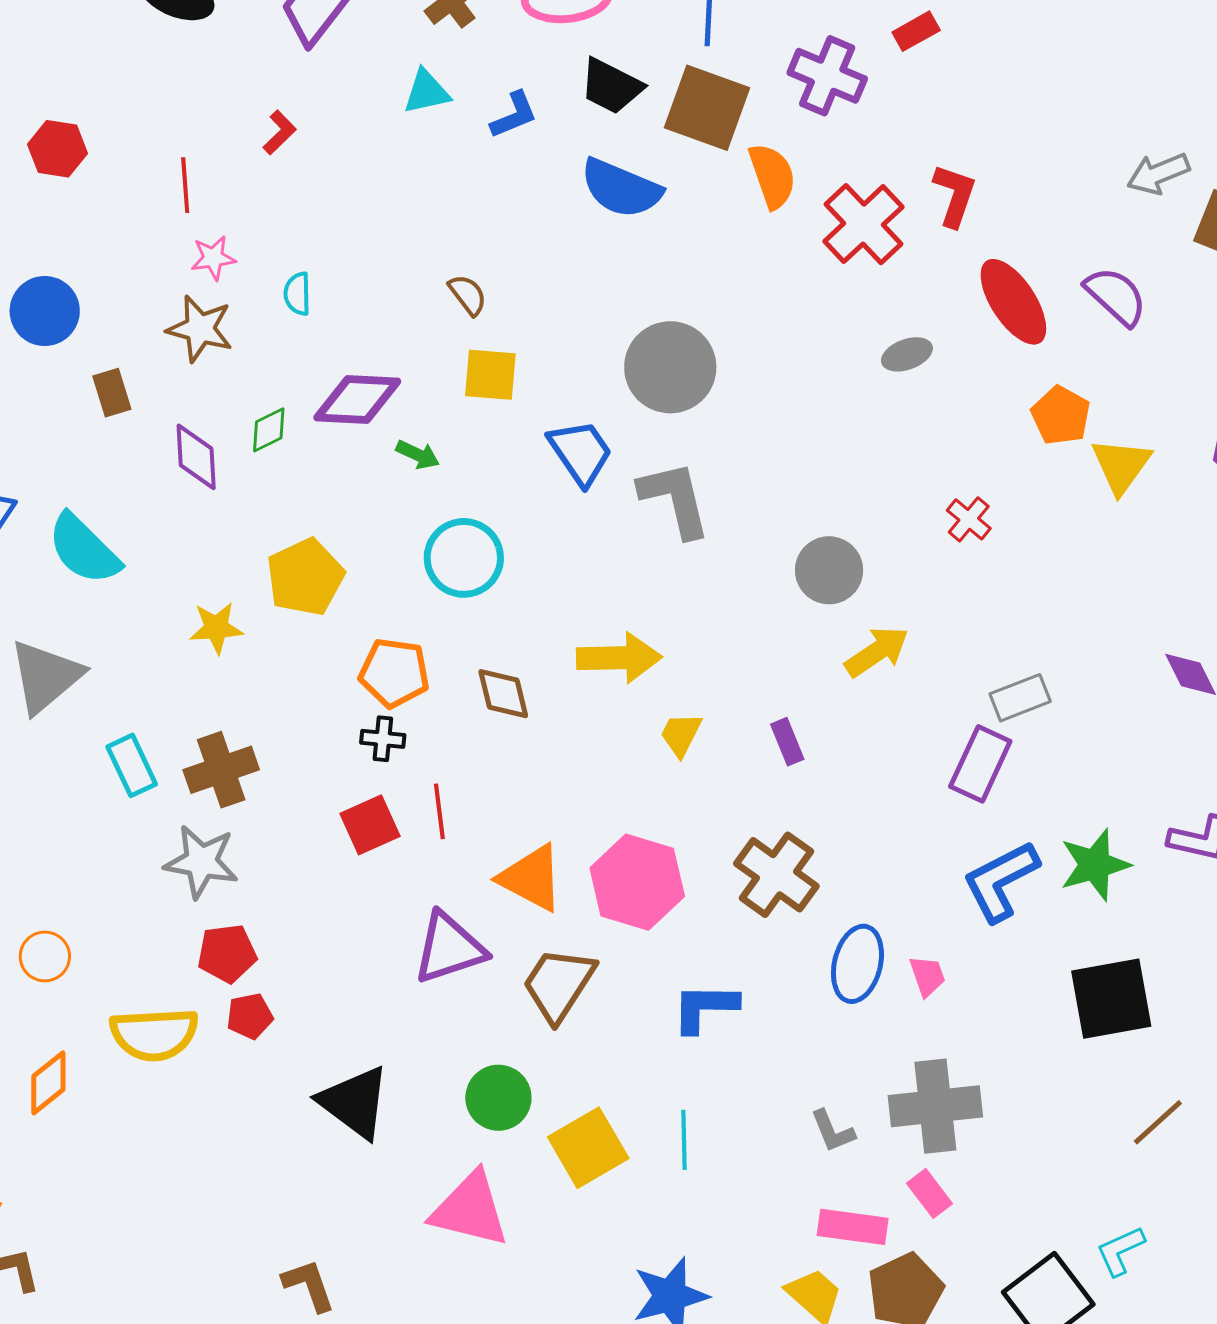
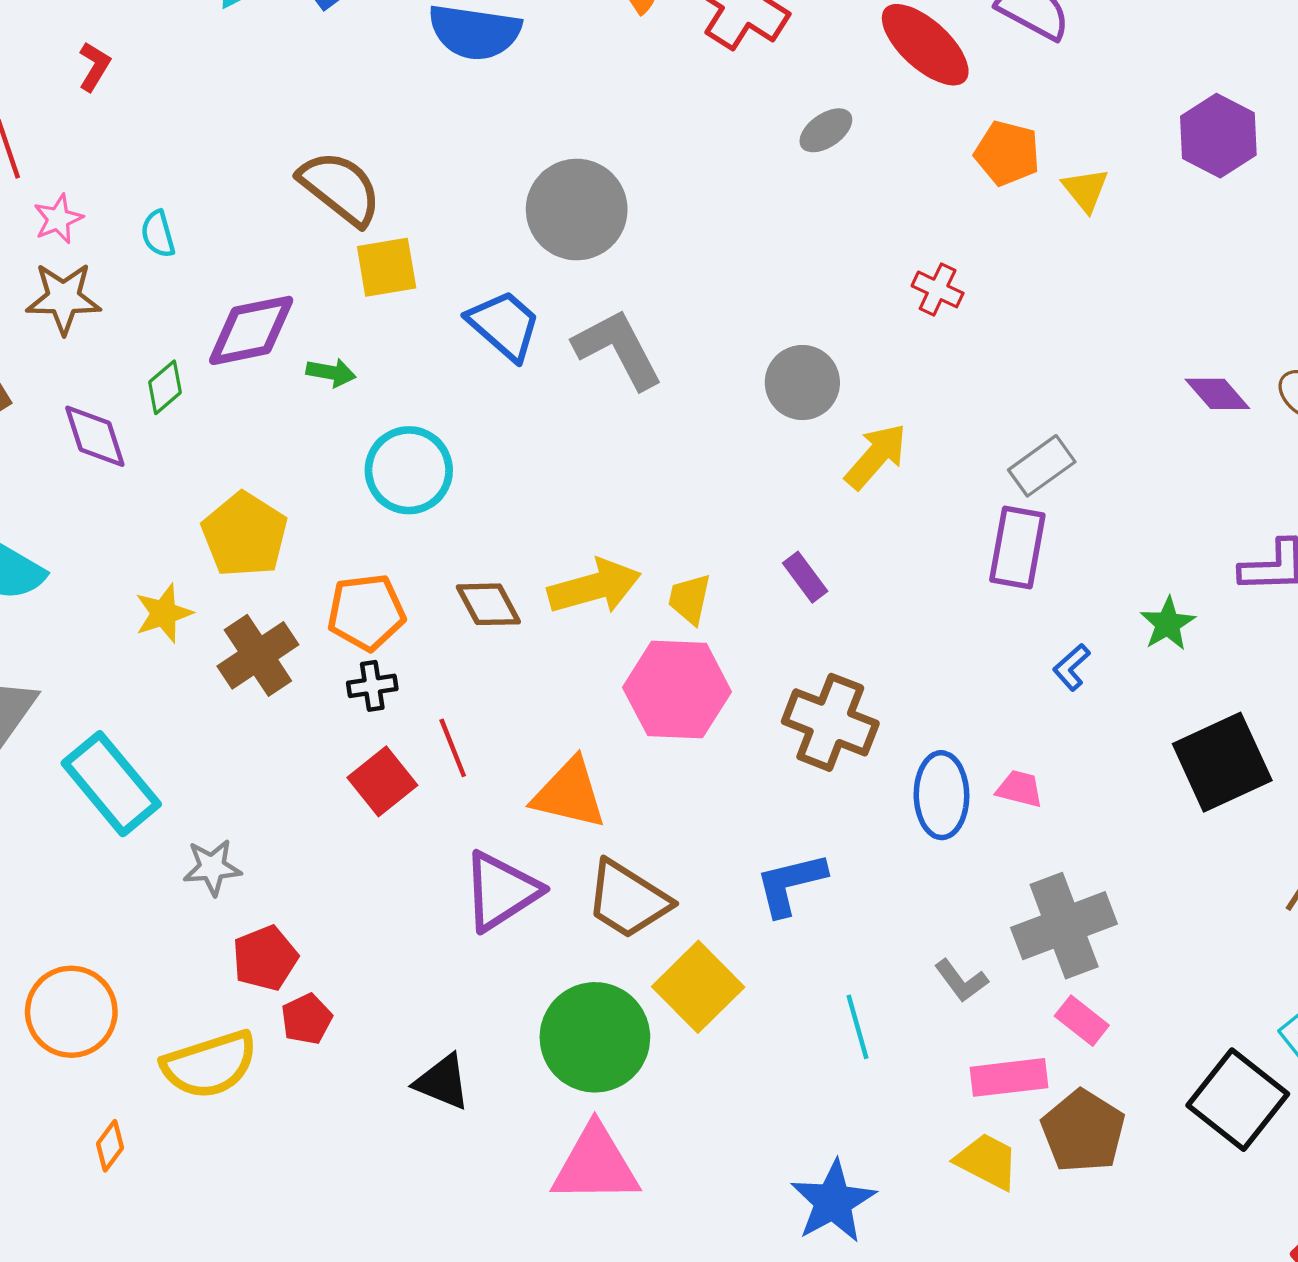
brown semicircle: (468, 295) -> (340, 188), size x1.8
yellow triangle: (1121, 465) -> (1085, 190), size x0.7
yellow arrow: (619, 658) -> (594, 587), moved
cyan rectangle: (132, 765) -> (111, 784), size x1.5
brown cross: (221, 770) -> (258, 655), moved
gray star: (201, 862) -> (212, 867), size x0.7
green star: (1095, 865) -> (1168, 624), size x0.7
blue L-shape: (1001, 881) -> (1072, 667), size x0.5
pink hexagon: (637, 882) -> (677, 690), moved
orange circle: (45, 956) -> (71, 1012), size x1.6
pink trapezoid: (927, 976) -> (1020, 789), turned -42
brown trapezoid: (559, 984) -> (628, 900), turned -76
orange diamond: (48, 1083) -> (110, 1146), size x0.7
green circle: (498, 1098) -> (595, 1037), size x1.5
black triangle: (355, 1102) -> (442, 1082), size x0.7
cyan line: (684, 1140) -> (858, 1027), moved
yellow square: (588, 1148) -> (698, 987), moved

